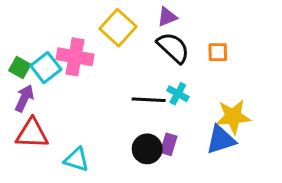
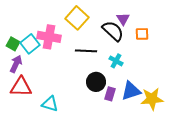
purple triangle: (167, 17) -> (123, 19), moved, turned -40
black line: (149, 100) -> (86, 51), moved
yellow star: (233, 117) -> (152, 99), moved
blue triangle: (221, 140) -> (131, 91), moved
black circle: (147, 149) -> (96, 82), moved

